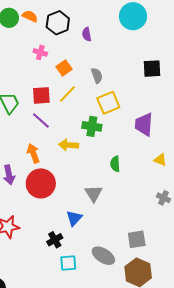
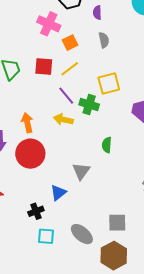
pink cross: (40, 52) -> (49, 24), size x1.6
gray semicircle: (97, 76) -> (104, 40), moved
purple line: (41, 120) -> (66, 96), moved

